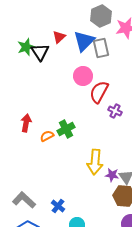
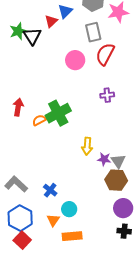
blue triangle: (84, 41) -> (65, 11), moved, size x0.7
red semicircle: (99, 92) -> (105, 54), moved
purple cross: (115, 111) -> (107, 95), turned -32
green cross: (66, 129) -> (58, 113), size x1.4
yellow arrow: (95, 162) -> (87, 146), size x0.7

